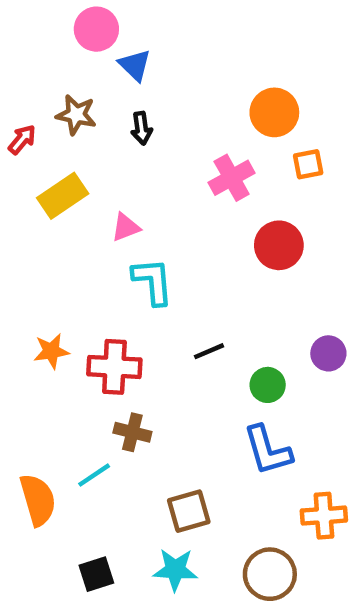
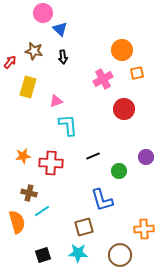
yellow rectangle: (63, 196) -> (28, 87), turned -40
brown cross: (132, 432) -> (29, 193), moved
blue L-shape: (268, 450) -> (102, 200), moved

